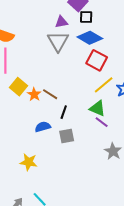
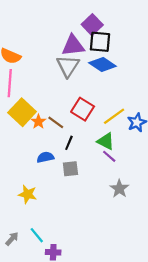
black square: (86, 17) -> (100, 42), size x1.5
purple triangle: (61, 22) -> (73, 45), size x1.6
red square: (97, 60) -> (83, 109), moved
yellow square: (18, 87) -> (22, 112), size x1.4

